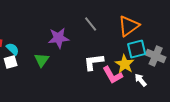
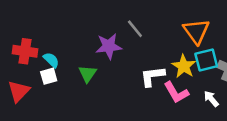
gray line: (91, 24) -> (135, 29), moved
orange triangle: (129, 26) -> (196, 31), turned -30
yellow star: (125, 64) -> (184, 66), moved

